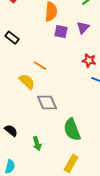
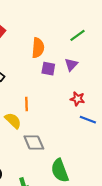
orange line: (40, 66) -> (27, 104), turned 56

